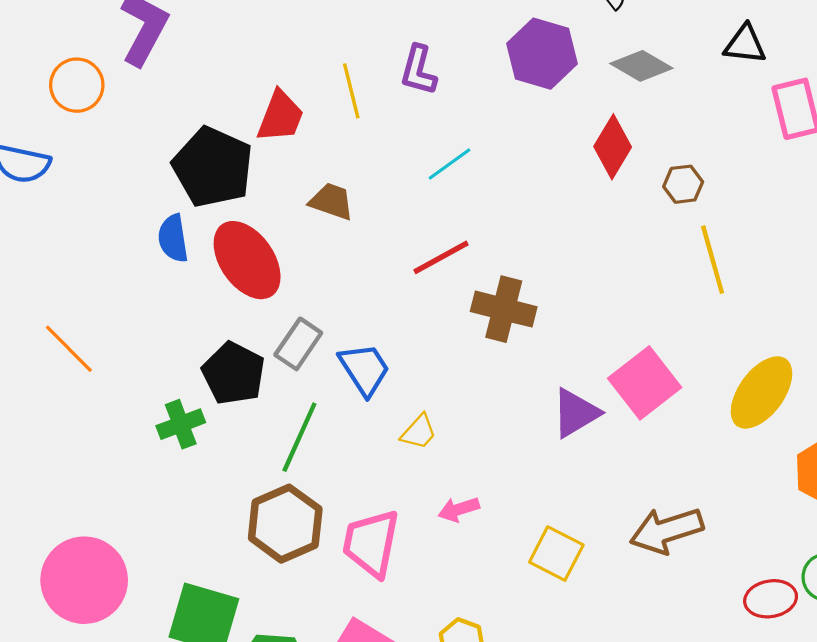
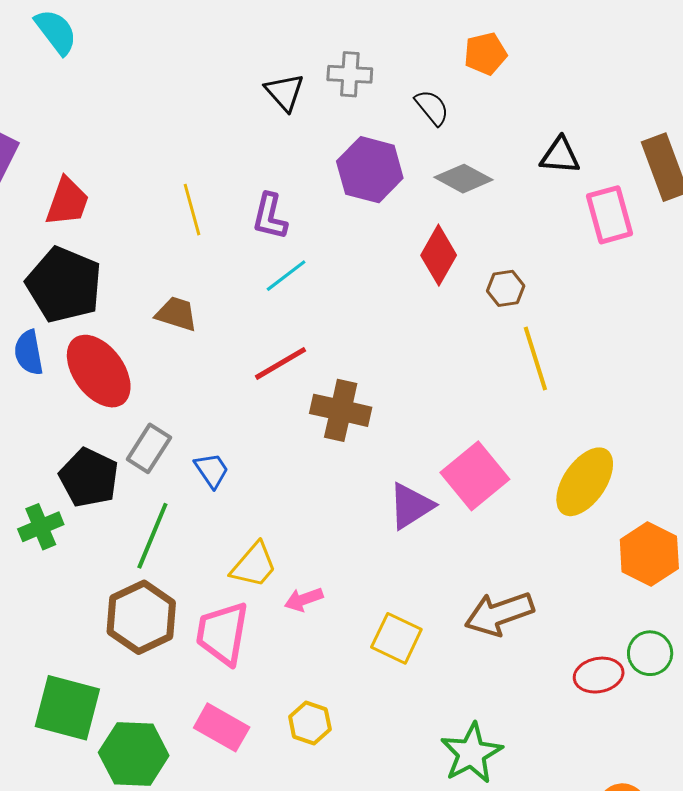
purple L-shape: (418, 70) -> (270, 216), moved
red trapezoid: (280, 116) -> (67, 202), moved
blue trapezoid: (364, 369) -> (212, 470), size x0.7
yellow trapezoid: (419, 432) -> (254, 565), moved, size x1.4

